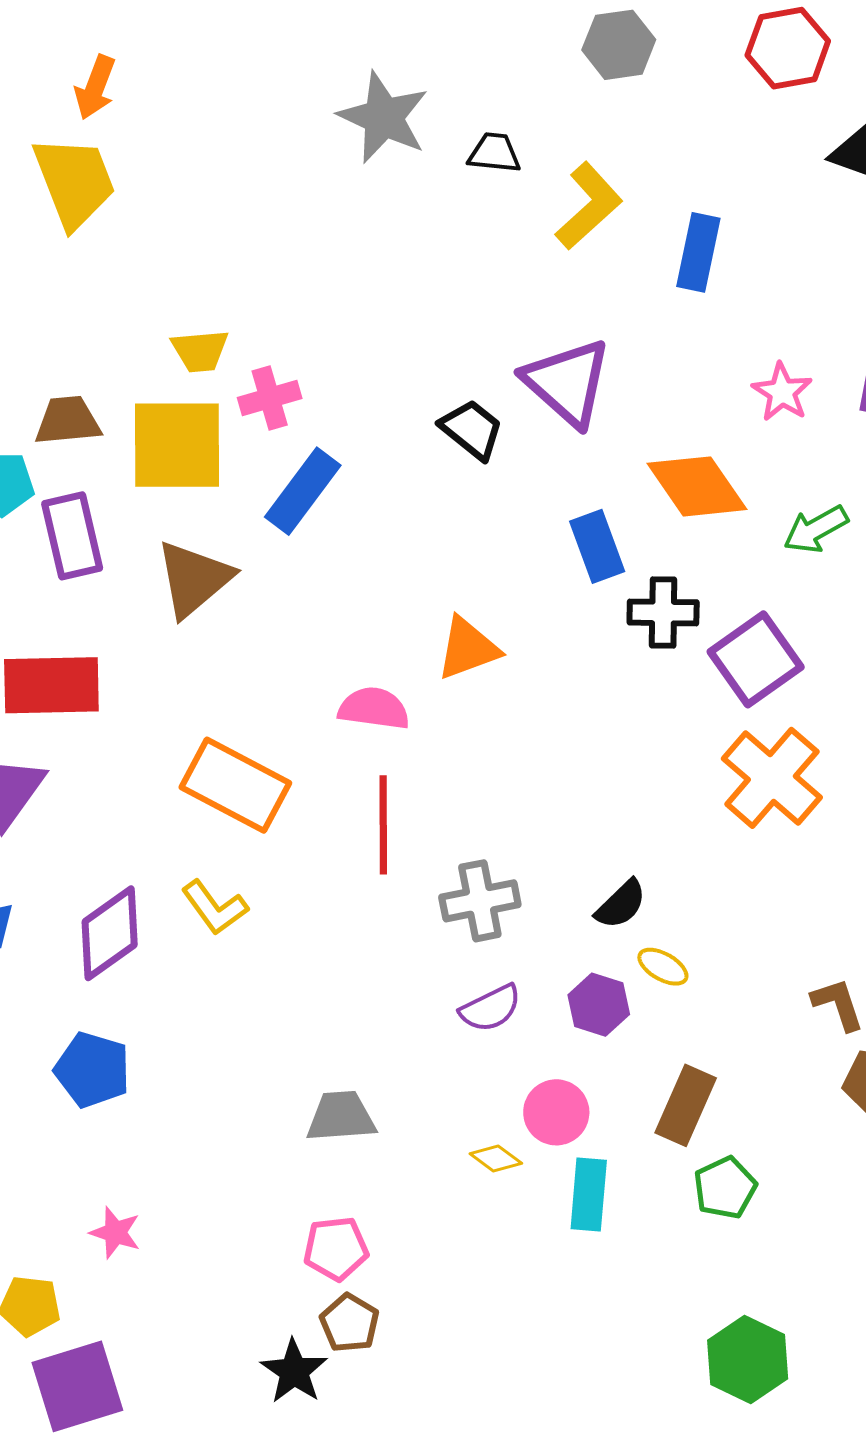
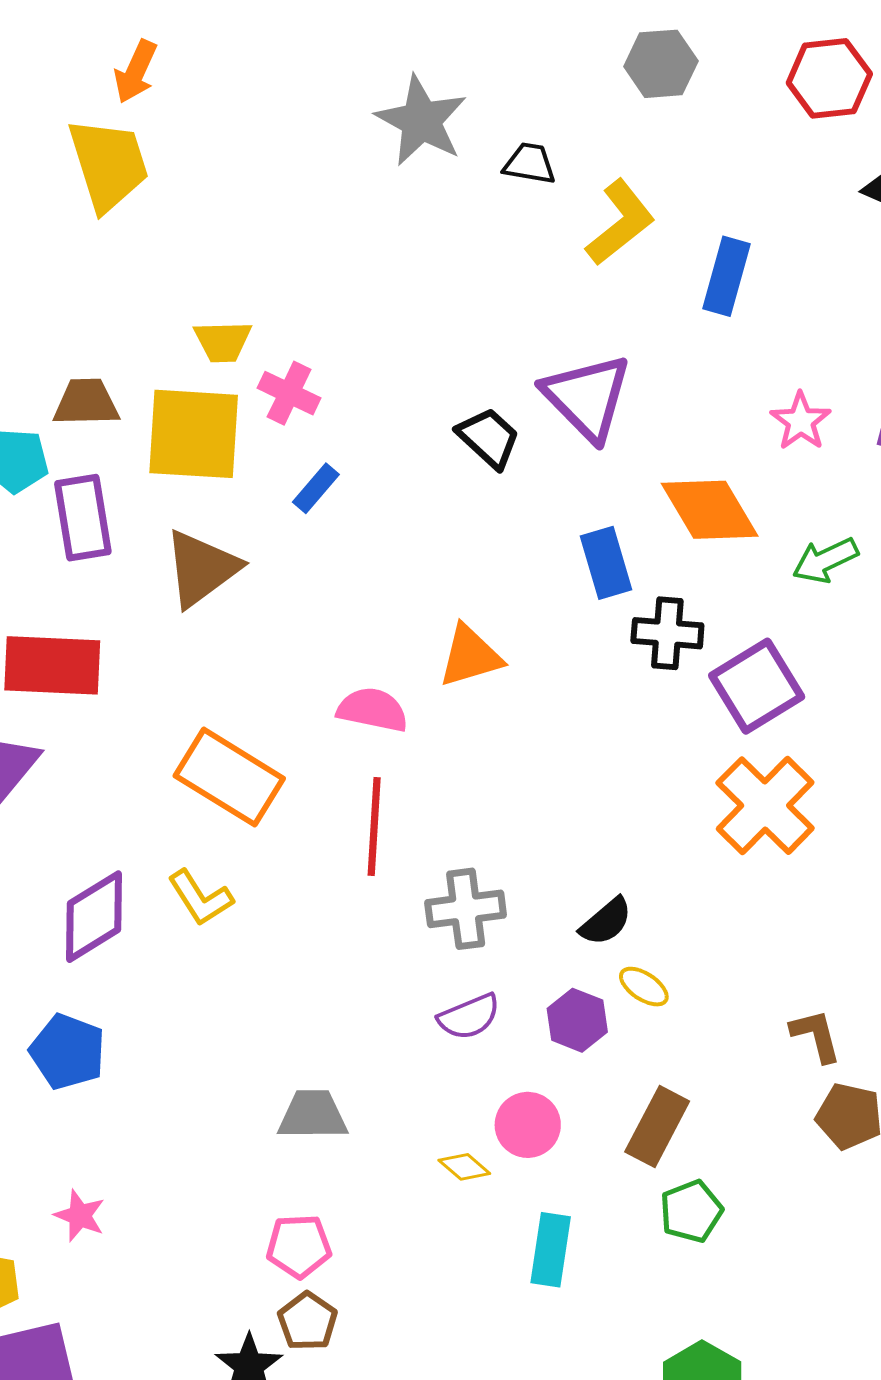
pink cross: (270, 398) -> (289, 393), turned 38
blue rectangle: (303, 491) -> (316, 488), size x0.6
cyan rectangle: (589, 1194) -> (551, 1250), moved

